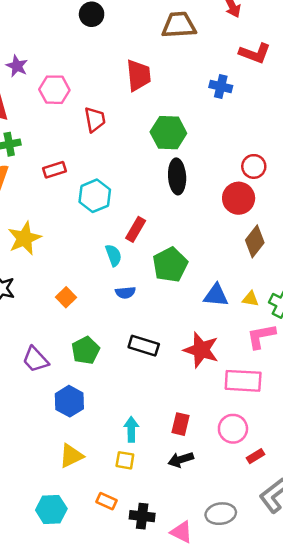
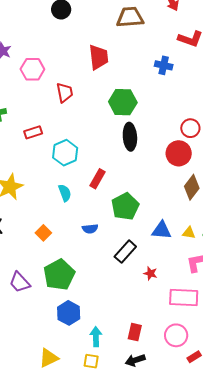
cyan semicircle: (113, 255) -> (65, 193), moved
black rectangle: (144, 346) -> (125, 252), moved, turned -65
green pentagon: (86, 350) -> (59, 275), size x1.4
red star: (201, 350) -> (150, 273), size x0.5
blue hexagon: (69, 401) -> (69, 313), moved

